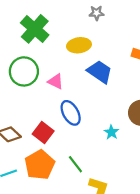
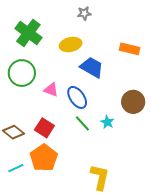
pink triangle: (56, 81) -> (51, 90), moved
blue ellipse: (71, 113) -> (77, 97), moved
green line: (75, 164) -> (82, 123), moved

